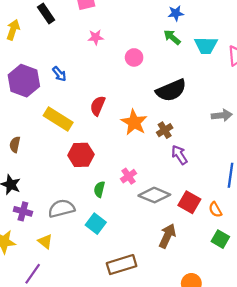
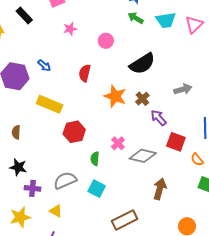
red semicircle: (98, 106) -> (85, 73), moved
gray arrow: (222, 115) -> (183, 89), moved
red square: (189, 202) -> (176, 142), moved

